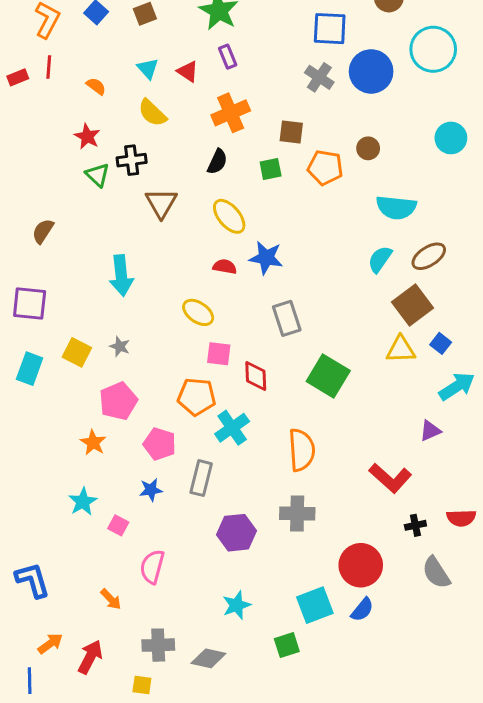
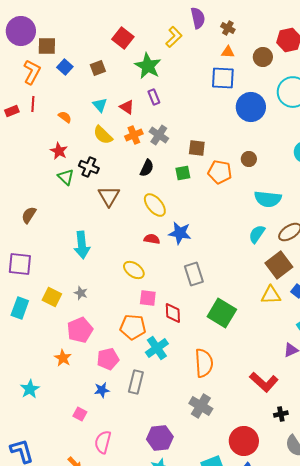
gray cross: (319, 77) -> (159, 135), moved
orange cross: (231, 113) -> (134, 135), moved, size x0.7
black cross: (132, 160) -> (89, 167), turned 30
pink pentagon: (160, 444) -> (108, 359), turned -30
cyan star: (83, 502) -> (30, 389), moved
gray cross: (297, 513) -> (201, 406), turned 30
purple hexagon: (237, 533) -> (160, 438), moved

